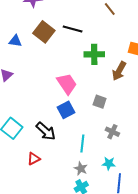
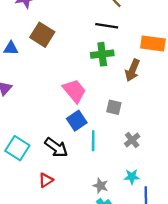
black line: (73, 29) -> (107, 26), moved
gray cross: (112, 132) -> (132, 140), turned 32
cyan line: (82, 144) -> (93, 141), moved

